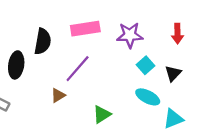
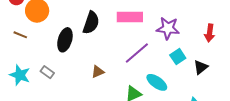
purple line: (78, 69) -> (137, 53), moved
cyan ellipse: (148, 97) -> (157, 82), moved

